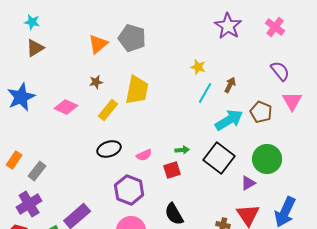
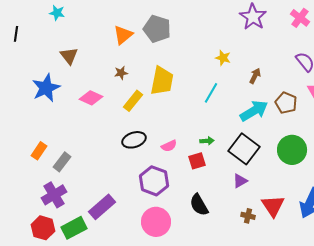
brown triangle: (35, 48) -> (69, 56), moved, turned -36
cyan line: (205, 93) -> (211, 93), moved
purple triangle: (248, 183) -> (240, 181), moved

